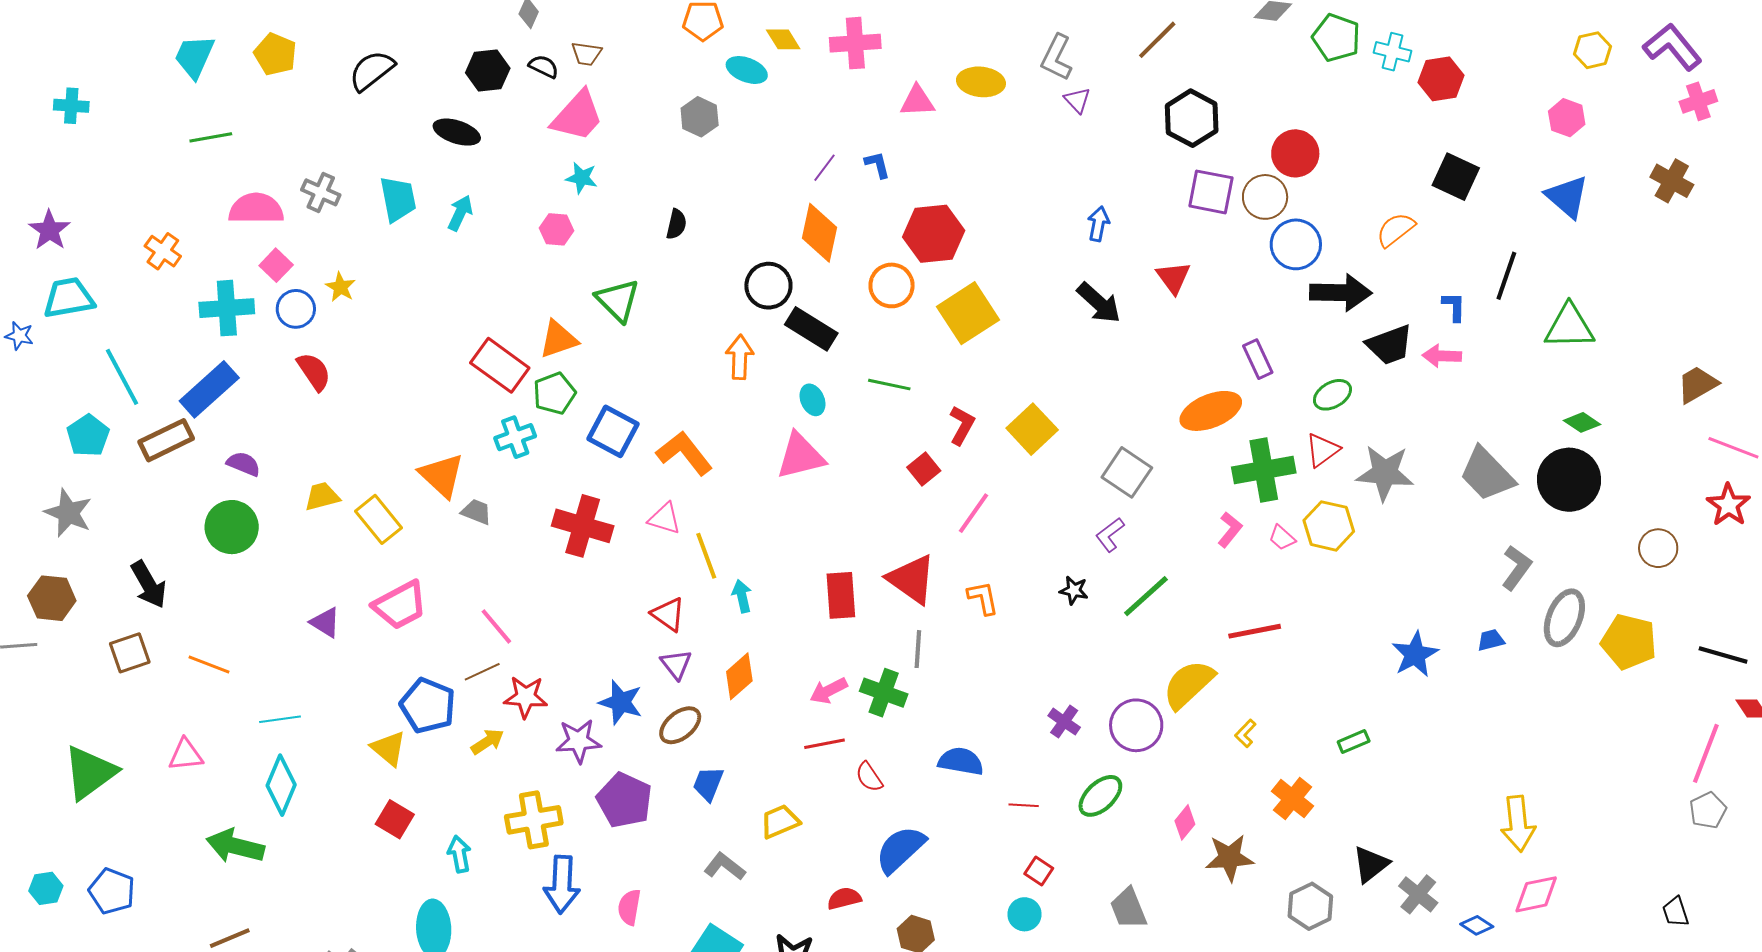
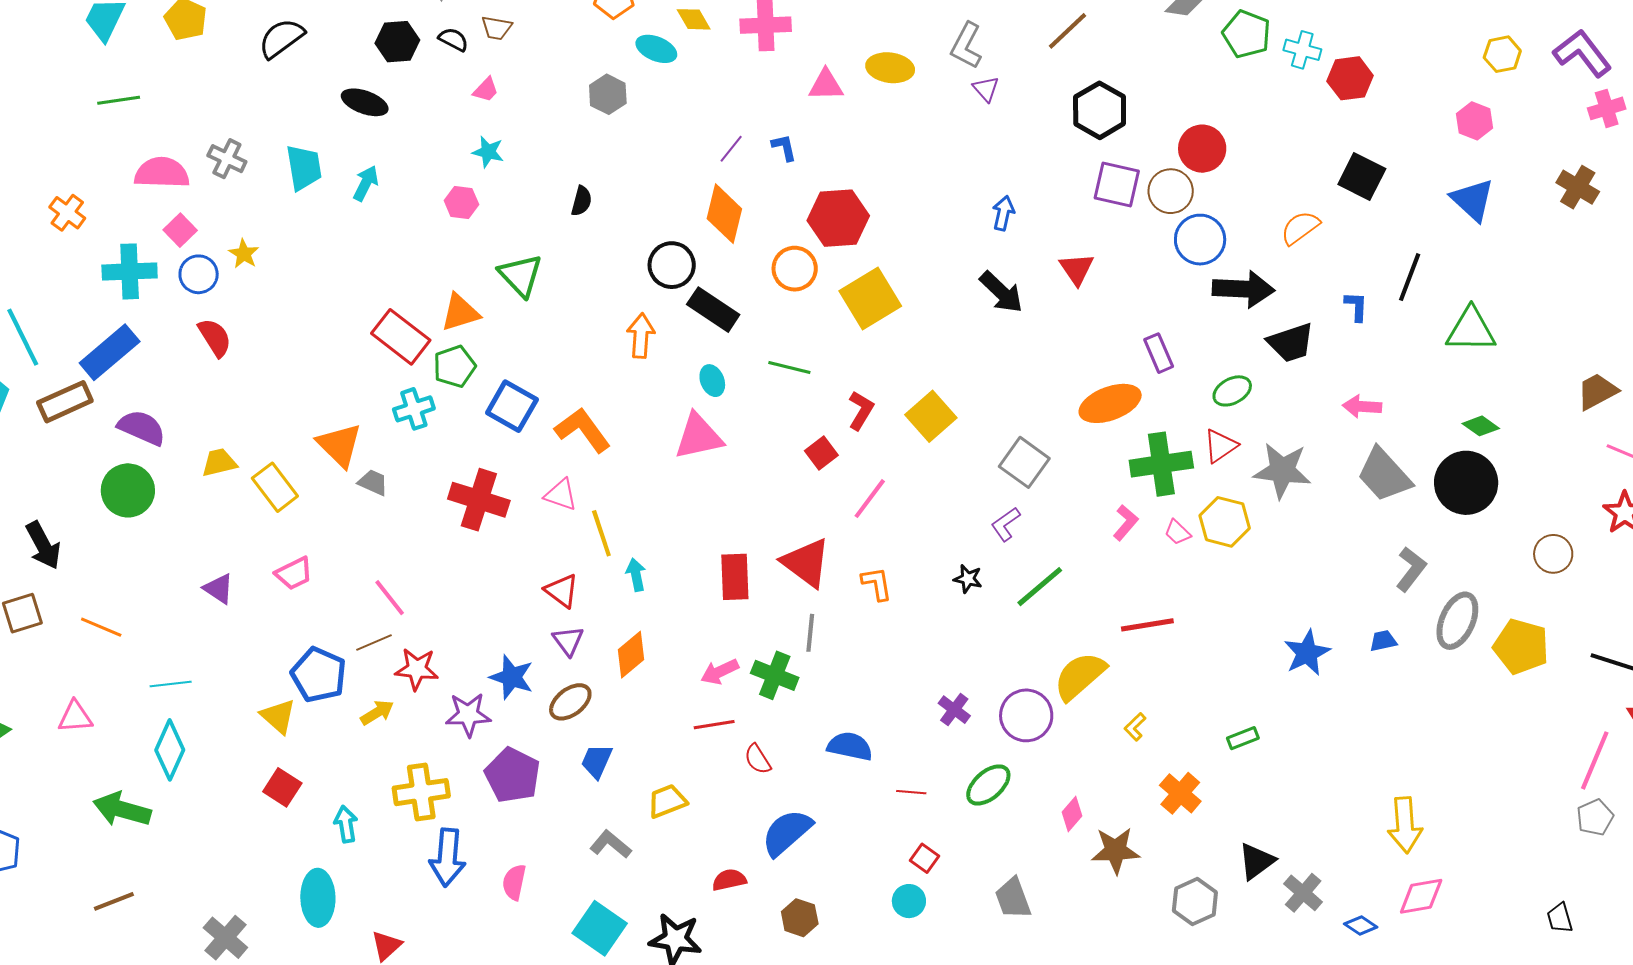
pink trapezoid: (577, 116) -> (486, 90), size x0.5
pink arrow: (1442, 356) -> (1362, 407), moved
purple semicircle: (244, 464) -> (142, 428), size x1.4
pink trapezoid: (400, 605) -> (294, 573), size x0.7

